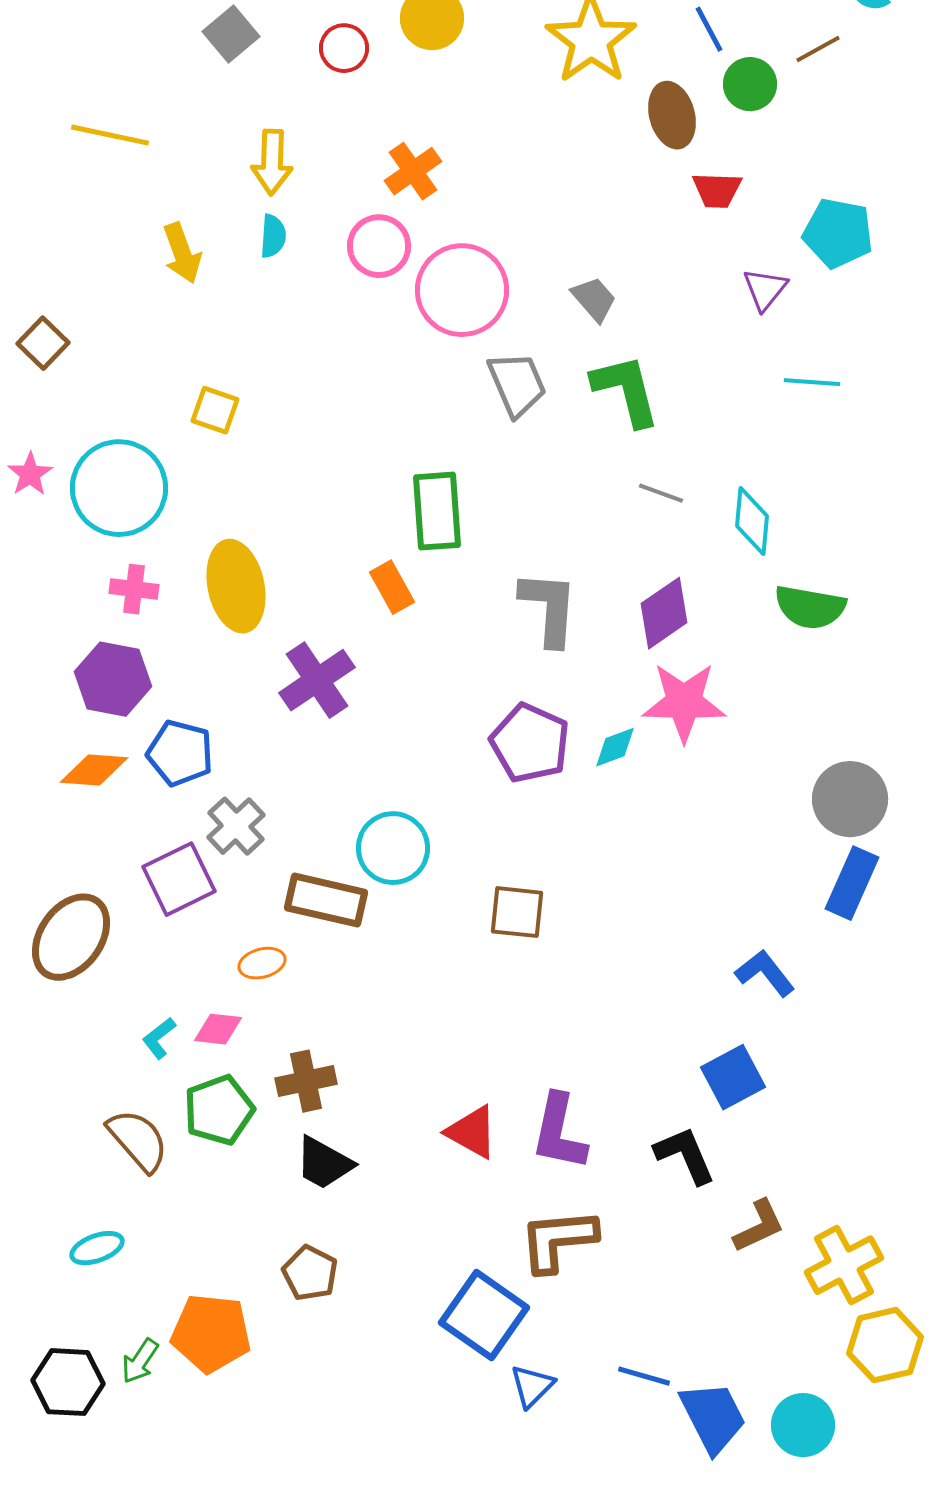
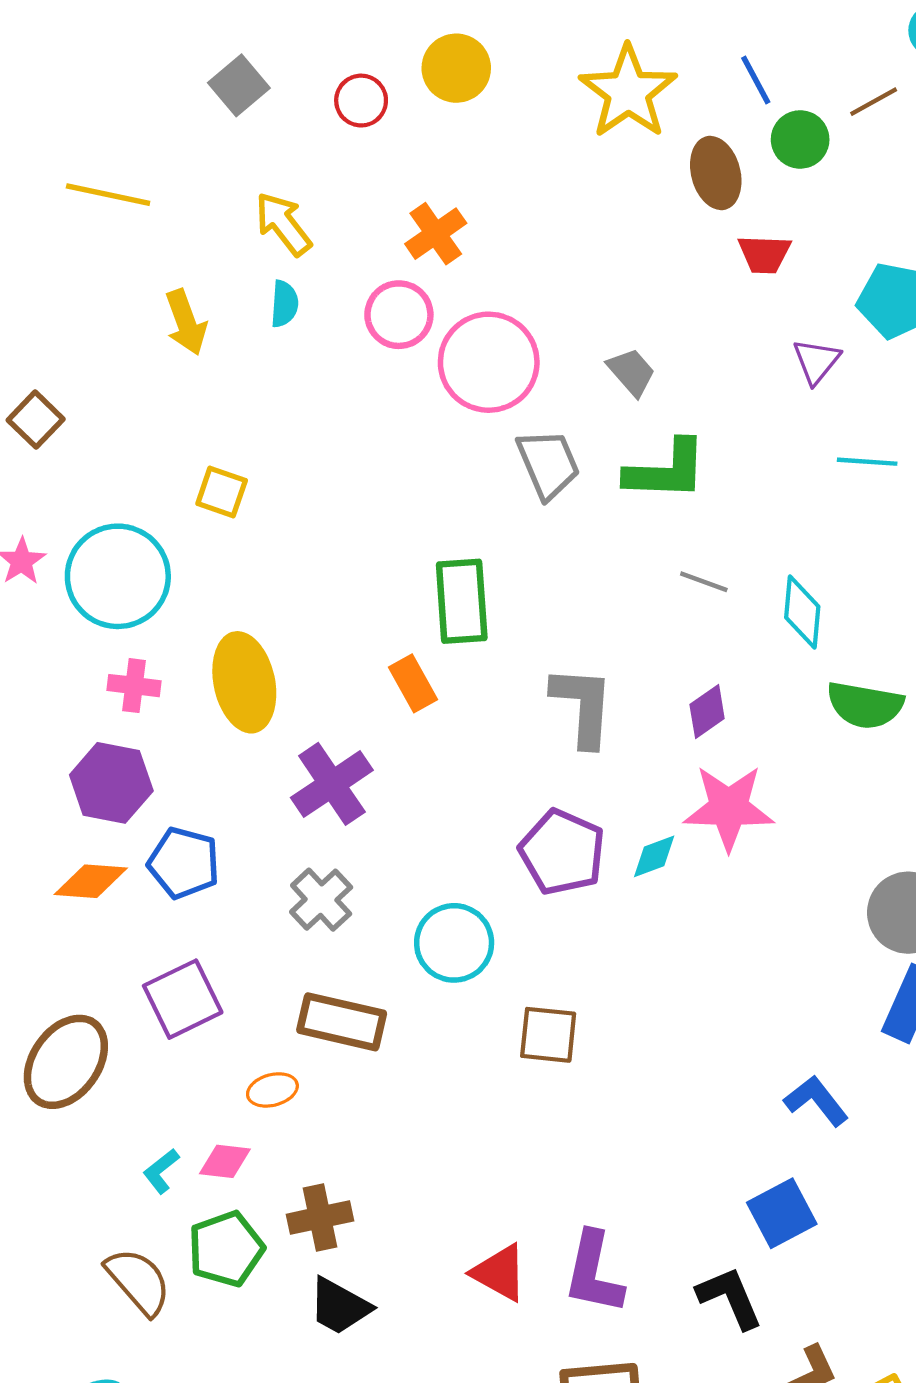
yellow arrow: (272, 162) -> (283, 224), turned 140
green L-shape: (626, 390) -> (666, 470), turned 106
purple diamond: (664, 613) -> (707, 711), size x0.7
gray cross: (236, 826) -> (321, 900), moved
cyan circle: (393, 848) -> (454, 943), moved

